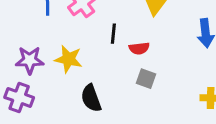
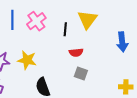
black line: (113, 34) -> (65, 29), moved

